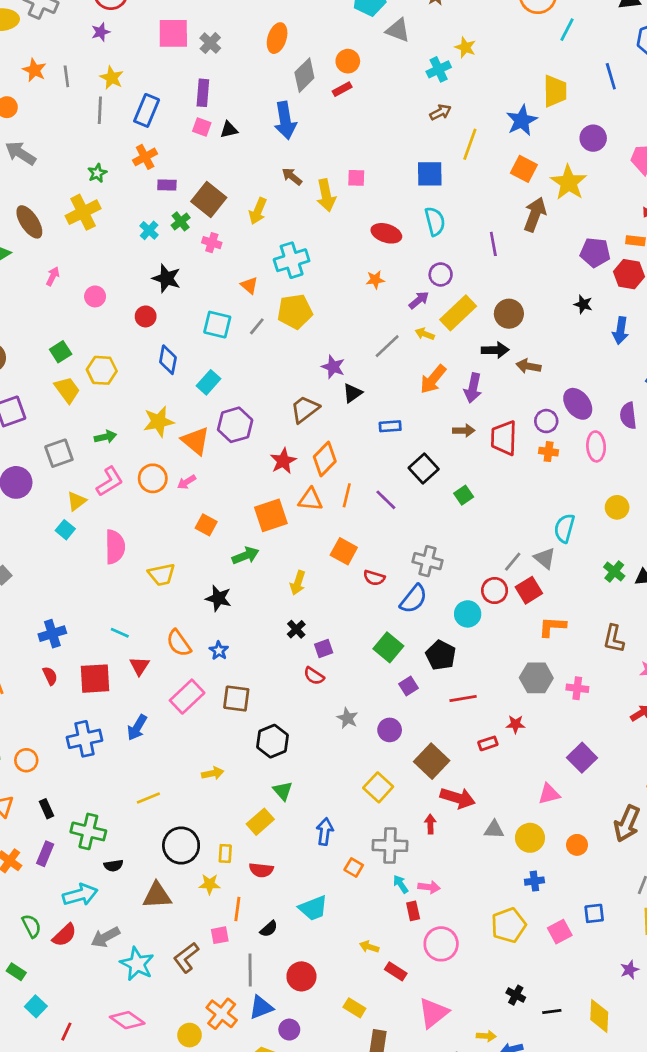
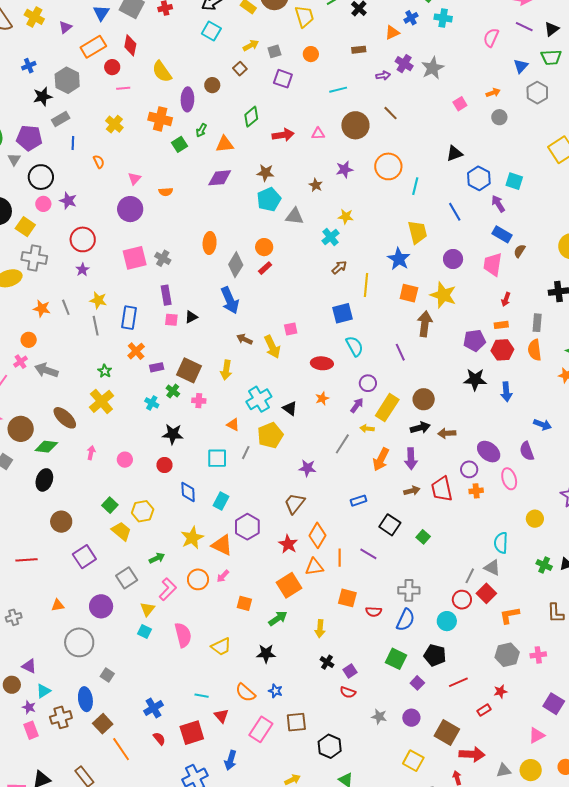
black star: (583, 304) -> (475, 380), size x1.6
black triangle: (353, 393) -> (290, 408), moved, turned -35

